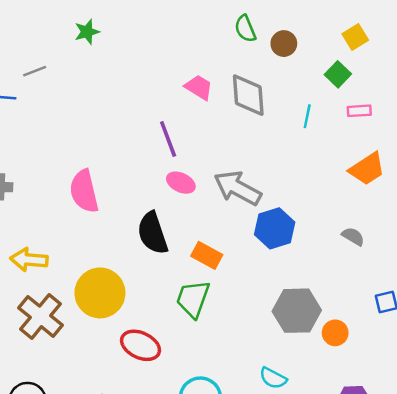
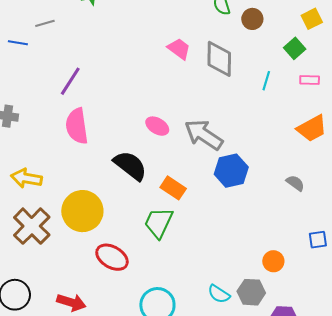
purple line: (168, 139) -> (70, 81), moved, turned 48
black semicircle: (153, 233) -> (130, 166), turned 141
gray hexagon: (297, 311) -> (251, 292), moved, size x0.7

